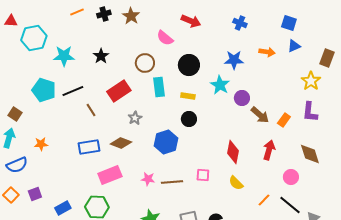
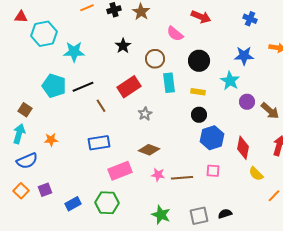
black star: (101, 56) -> (123, 46), moved
purple circle: (242, 98) -> (247, 102), moved
blue hexagon: (166, 142) -> (212, 138), moved
brown diamond: (121, 143) -> (149, 150), moved
yellow semicircle: (236, 183) -> (256, 174), moved

